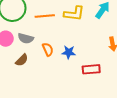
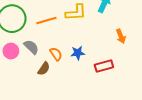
gray semicircle: (26, 38) -> (31, 47), turned -140
brown semicircle: (22, 60) -> (44, 69), moved

